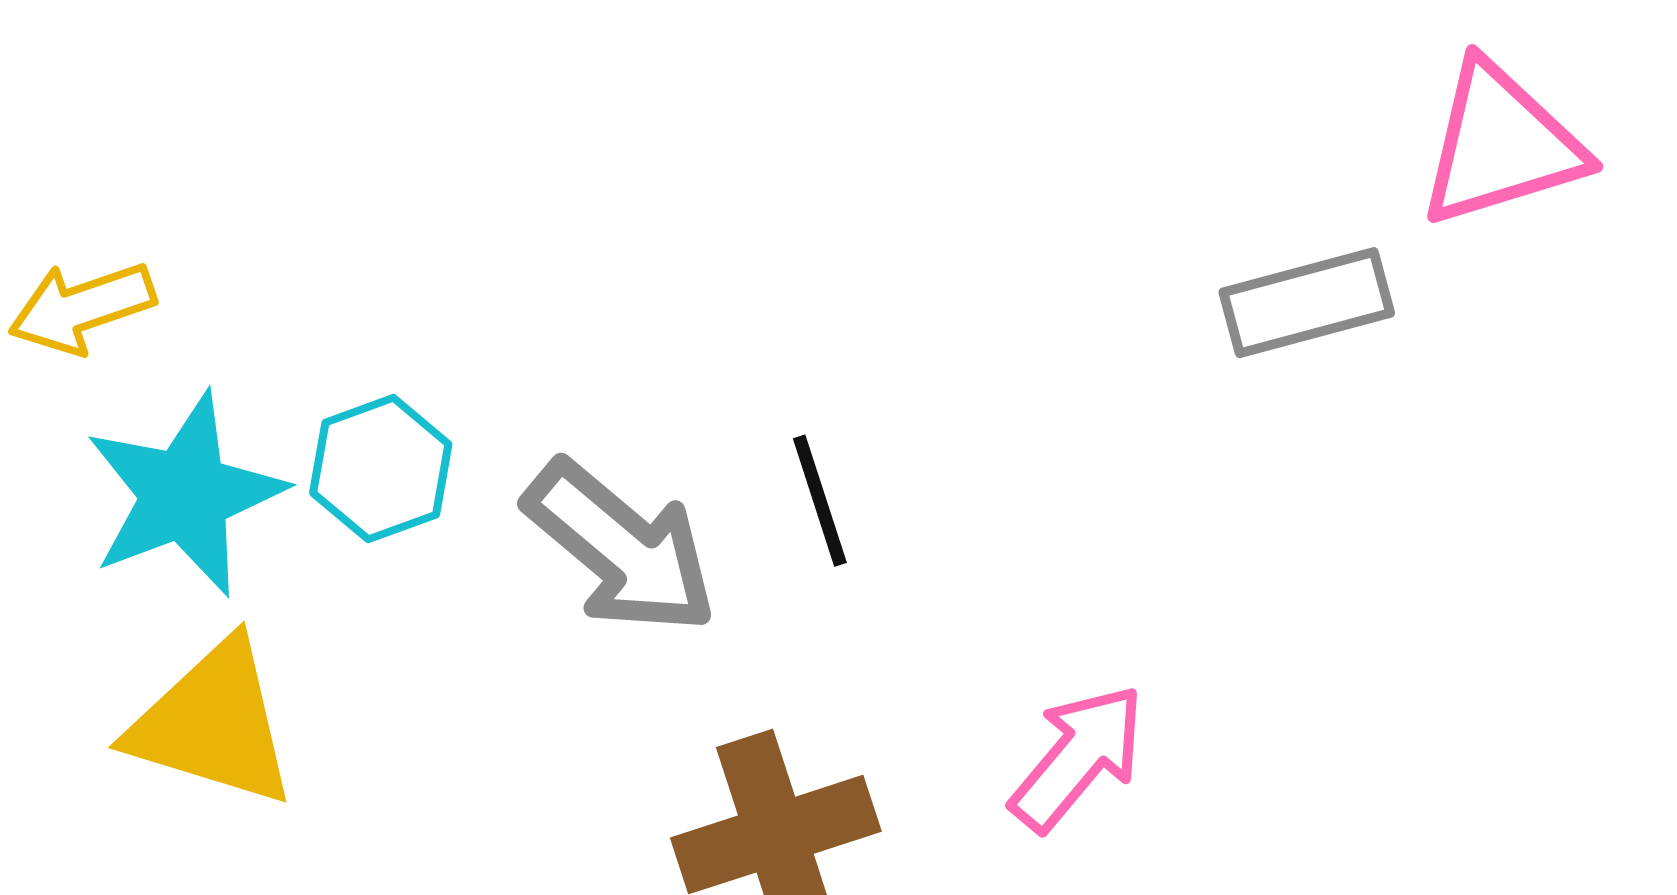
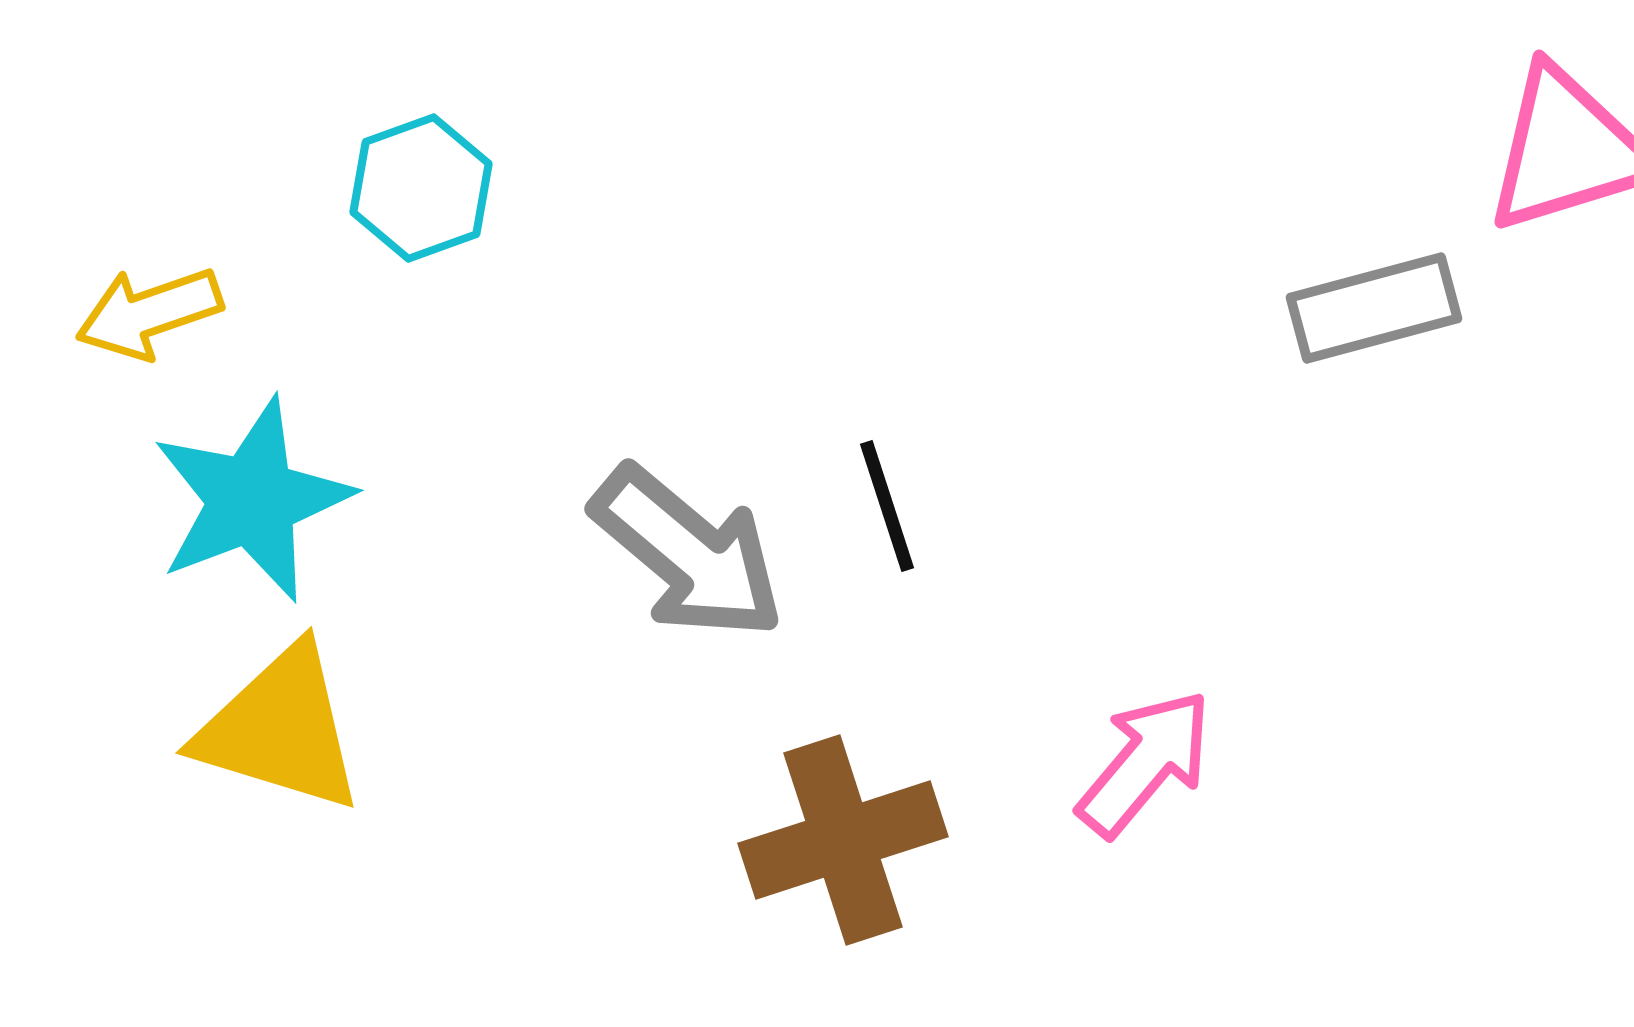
cyan hexagon: (381, 469) -> (421, 188), moved

